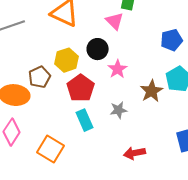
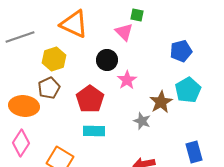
yellow hexagon: (67, 60) -> (54, 59), moved
gray star: (119, 110) -> (142, 121), moved, turned 30
cyan rectangle: (85, 120) -> (94, 131), turned -65

